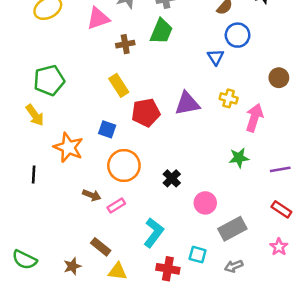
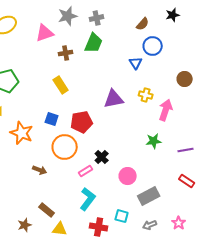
red pentagon: (146, 113) -> (82, 122), moved
pink rectangle: (116, 206) -> (86, 171), moved
pink star: (279, 247) -> (179, 223), moved

